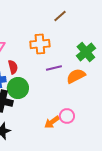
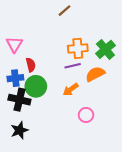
brown line: (60, 16) -> (65, 11), moved
orange cross: (40, 44) -> (78, 48), moved
orange arrow: (52, 122) -> (71, 89), moved

